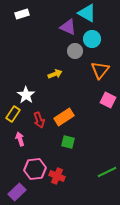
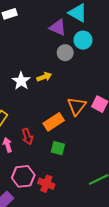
orange triangle: (100, 70) -> (77, 106), moved
white star: (26, 95) -> (21, 81), moved
red arrow: (39, 120) -> (27, 137), moved

